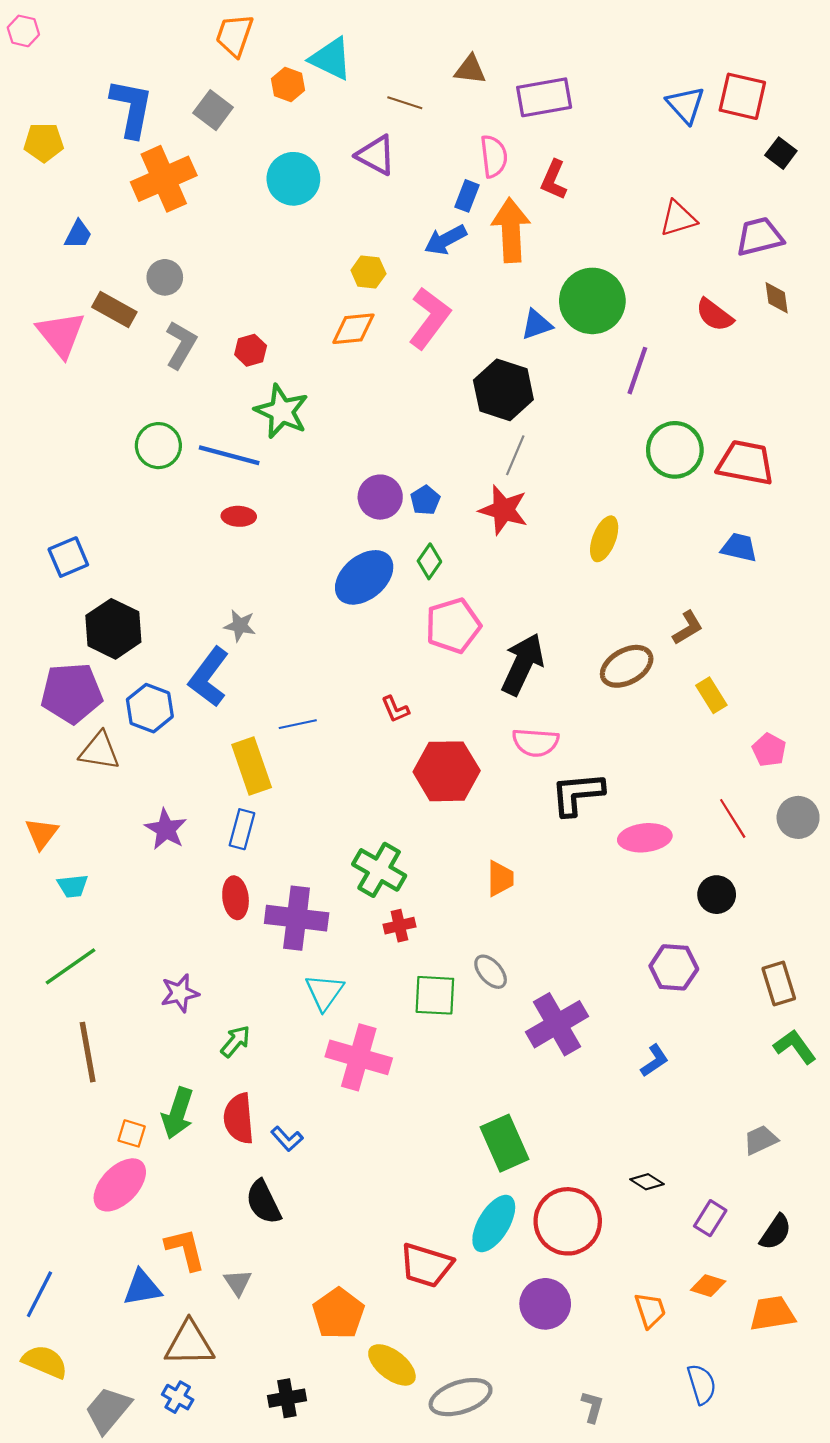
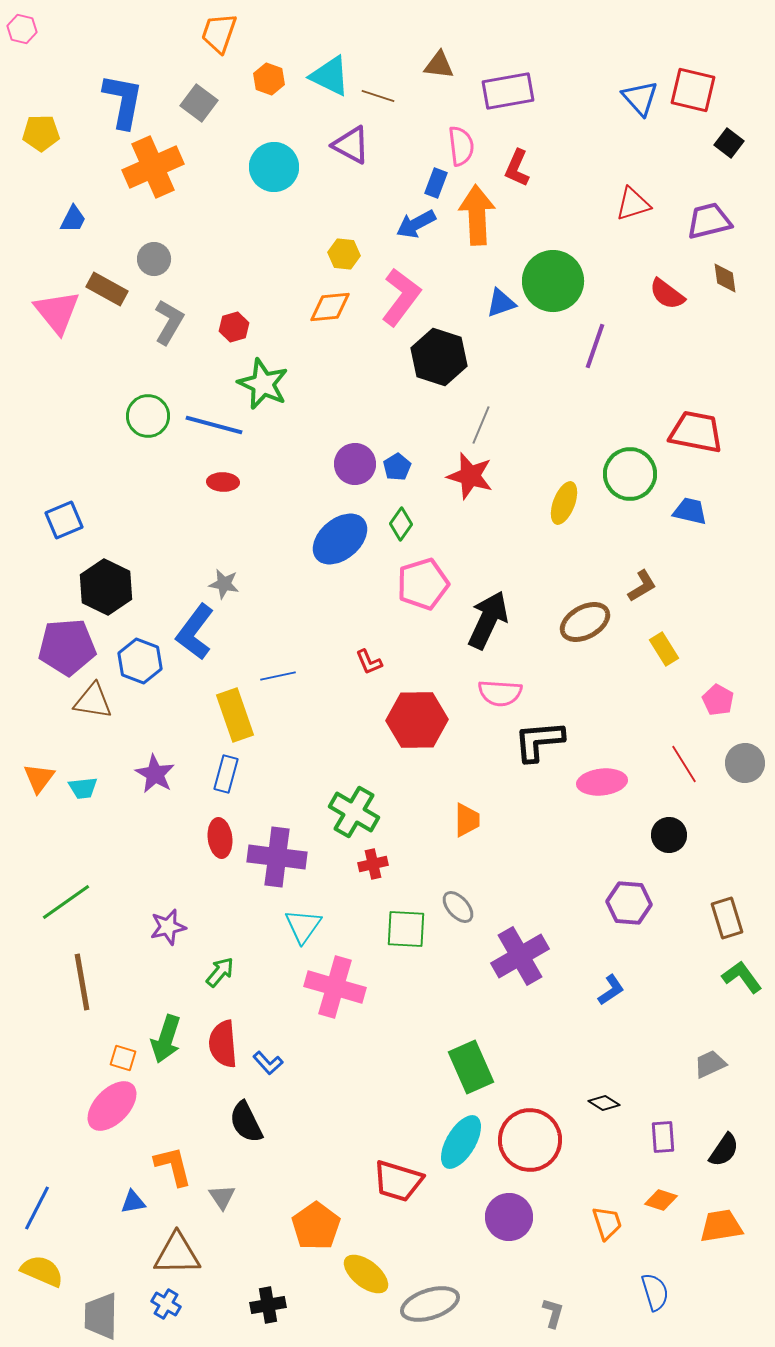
cyan triangle: (331, 59) -> (330, 76), moved
black hexagon: (503, 390) -> (439, 357), moved
green circle: (675, 450) -> (630, 474), moved
cyan trapezoid: (73, 886) -> (83, 788), moved
purple rectangle: (710, 1218) -> (663, 1137), turned -36
blue triangle: (142, 1288) -> (133, 1202), size x0.7
gray trapezoid: (108, 1410) -> (101, 1316), turned -39

